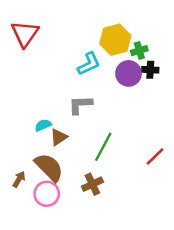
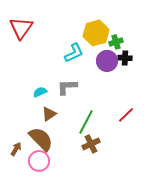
cyan semicircle: (43, 125) -> (40, 92), moved
red line: (155, 156) -> (126, 115), moved
brown cross: (92, 184) -> (91, 144), moved

